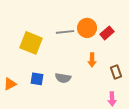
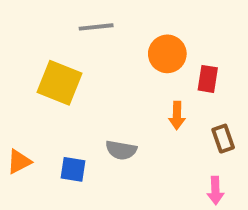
gray line: (65, 32) -> (96, 27), moved
red rectangle: (107, 33) -> (208, 79), moved, turned -40
blue square: (37, 79) -> (73, 169), moved

